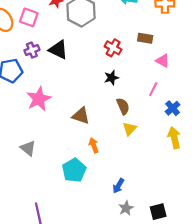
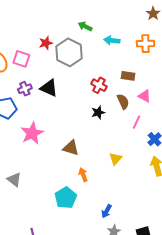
brown semicircle: (123, 106) -> (123, 102), moved
gray triangle: (28, 148) -> (14, 180), moved

